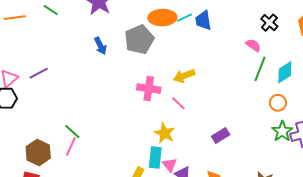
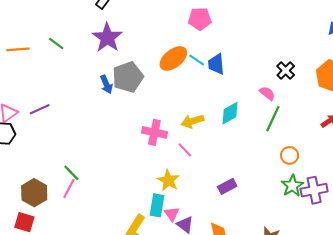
orange ellipse: (162, 18) -> (173, 58), turned -40
cyan line: (185, 18) -> (197, 60), turned 56
gray pentagon: (139, 39) -> (128, 77), moved
cyan diamond: (285, 72) -> (230, 113), moved

